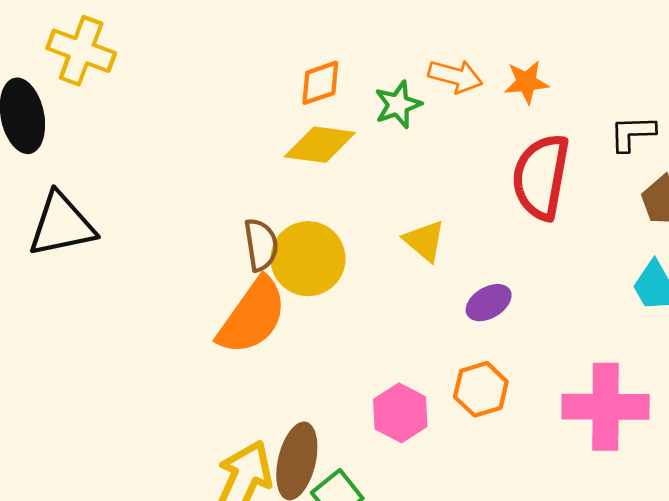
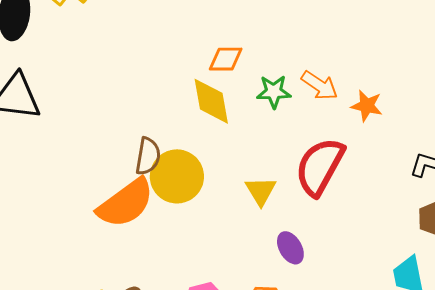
yellow diamond: (320, 145) -> (211, 101), turned 54
red semicircle: (541, 177) -> (320, 167), moved
purple ellipse: (489, 303) -> (290, 248), turned 72

